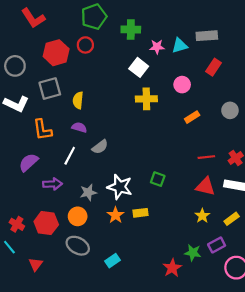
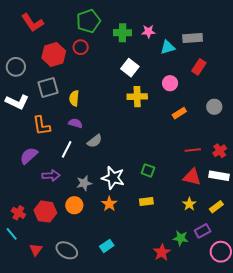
pink star: (157, 47) -> (148, 31), moved
yellow rectangle: (140, 213) -> (146, 201), moved
gray ellipse: (78, 246) -> (67, 250), moved

